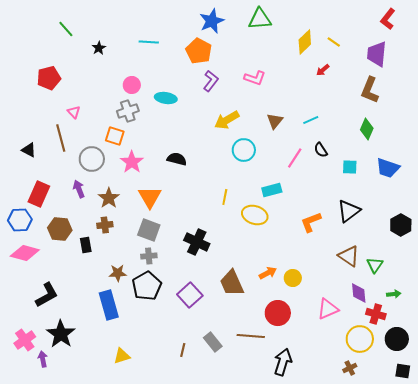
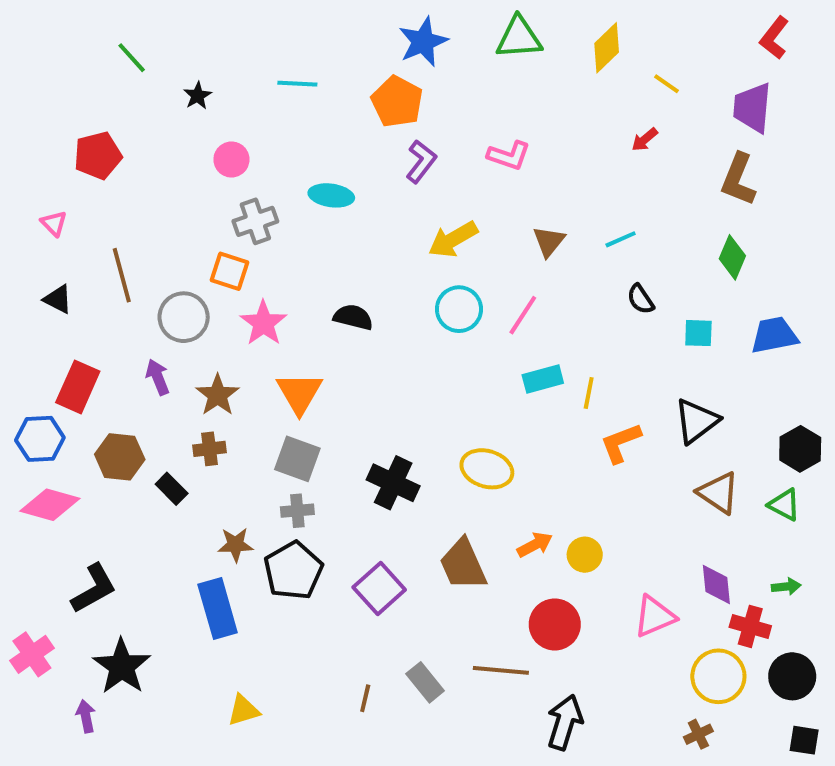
yellow diamond: (305, 42) -> (607, 48), moved
pink circle: (132, 85) -> (231, 160), moved
pink triangle: (74, 112) -> (54, 223), moved
cyan circle: (244, 150) -> (459, 309), moved
pink line: (295, 158) -> (523, 315), moved
blue trapezoid: (388, 168) -> (774, 335), turned 150
yellow line: (225, 197) -> (589, 393), moved
yellow ellipse: (255, 215) -> (487, 469), moved
black rectangle: (86, 245) -> (172, 489), turned -35
brown triangle: (349, 256) -> (718, 493), moved
green triangle: (375, 265) -> (784, 505), moved, turned -36
pink cross: (25, 340) -> (32, 654), moved

